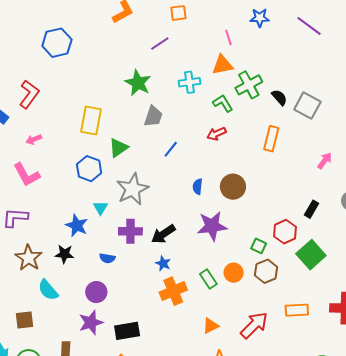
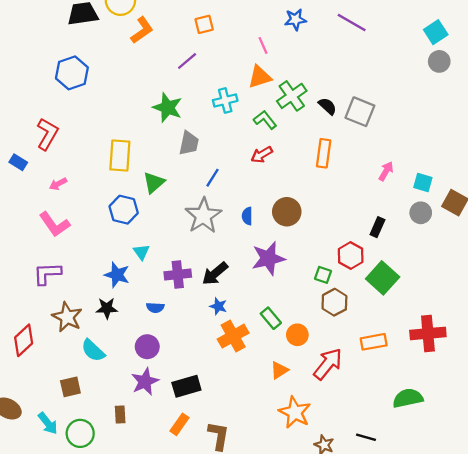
gray star: (133, 189) -> (203, 216), moved
orange circle: (234, 273) -> (297, 335), moved

